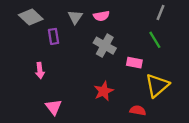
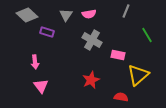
gray line: (161, 13) -> (126, 11), moved
purple rectangle: (54, 36) -> (47, 32), turned -64
green line: (155, 40) -> (147, 35), moved
pink triangle: (54, 107) -> (41, 86), moved

